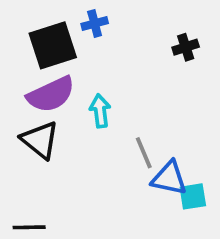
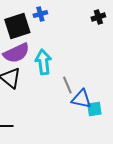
black cross: (186, 47) -> (98, 17), moved
cyan arrow: (100, 111) -> (43, 62), size x1.4

